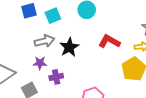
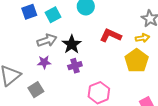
purple cross: (56, 77) -> (75, 66), moved

